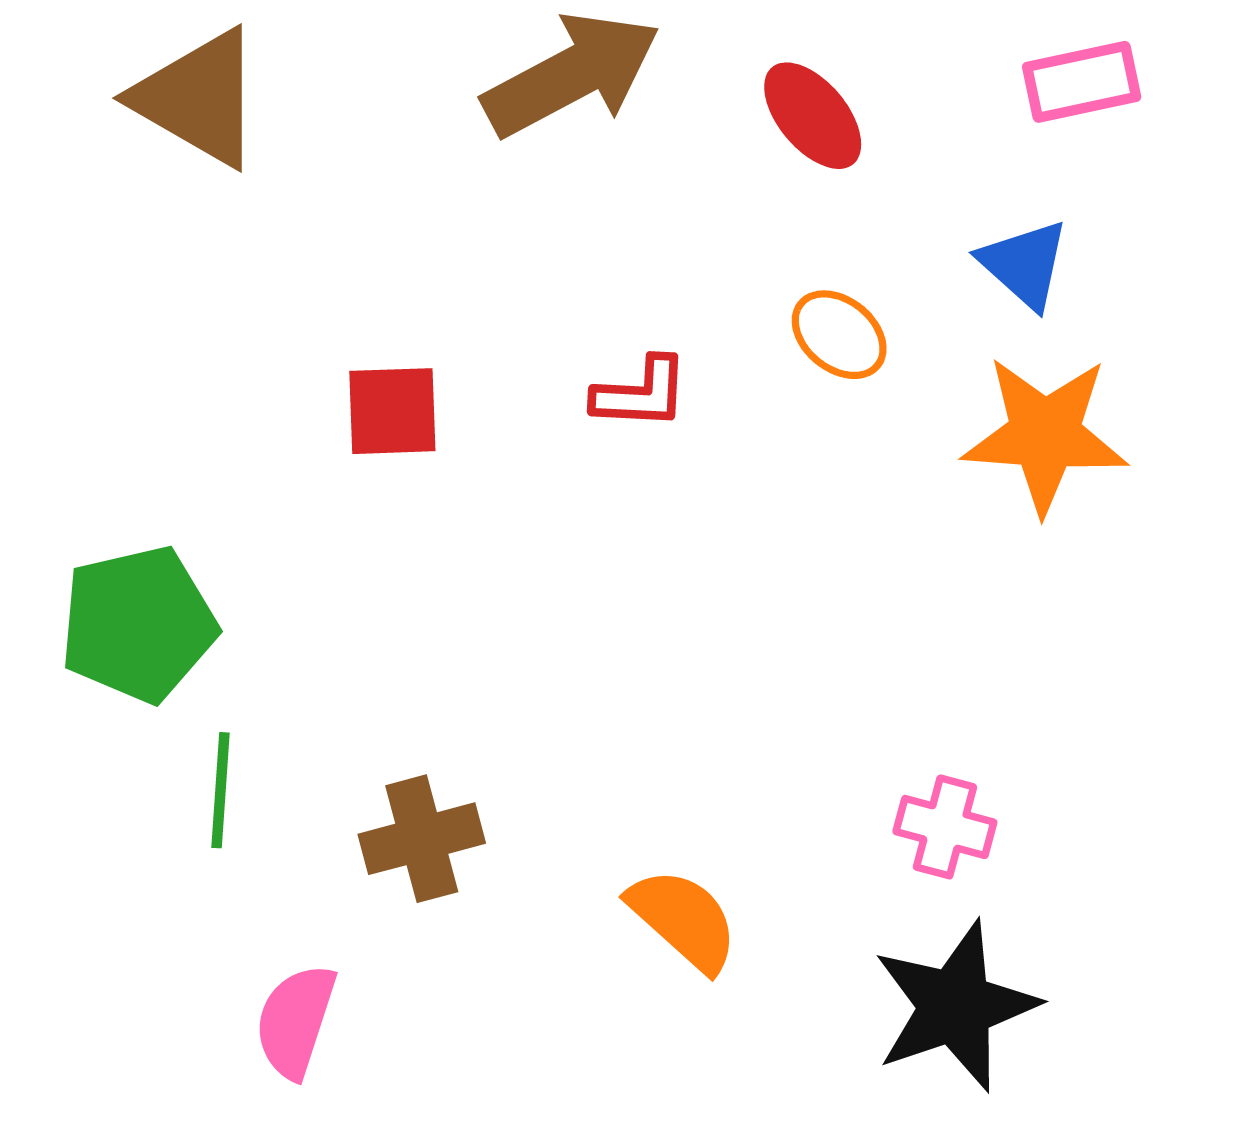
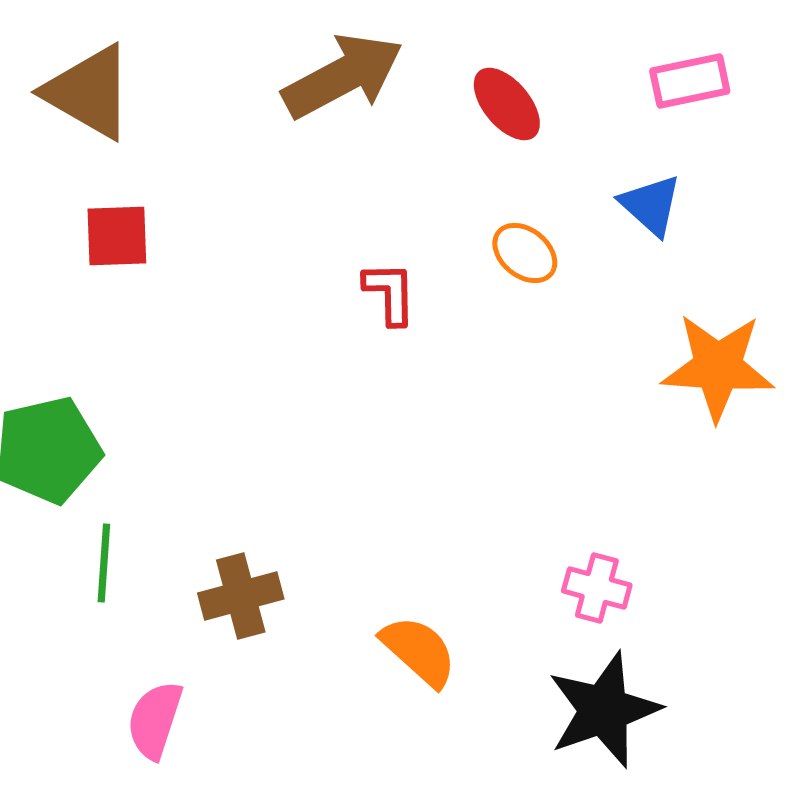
red L-shape: (641, 393) -> (390, 293), turned -94
red square: (392, 411) -> (117, 236), moved
orange star: (1045, 435) -> (718, 367), moved

